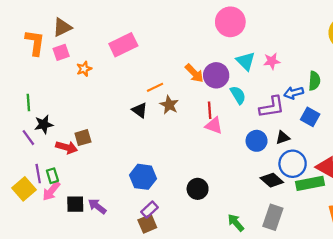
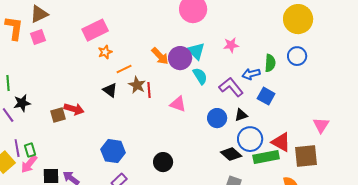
cyan triangle: (246, 61) -> (196, 51), moved
orange star: (84, 69) -> (105, 52), moved
purple L-shape: (272, 107) -> (231, 87), turned -120
red line: (210, 110) -> (149, 90), moved
red arrow: (67, 147) -> (74, 109), moved

